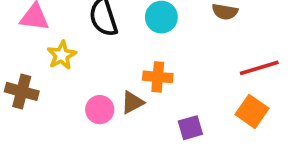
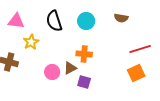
orange square: (252, 111) -> (136, 73), turned 30
purple square: (190, 128) -> (84, 82), moved, turned 32

